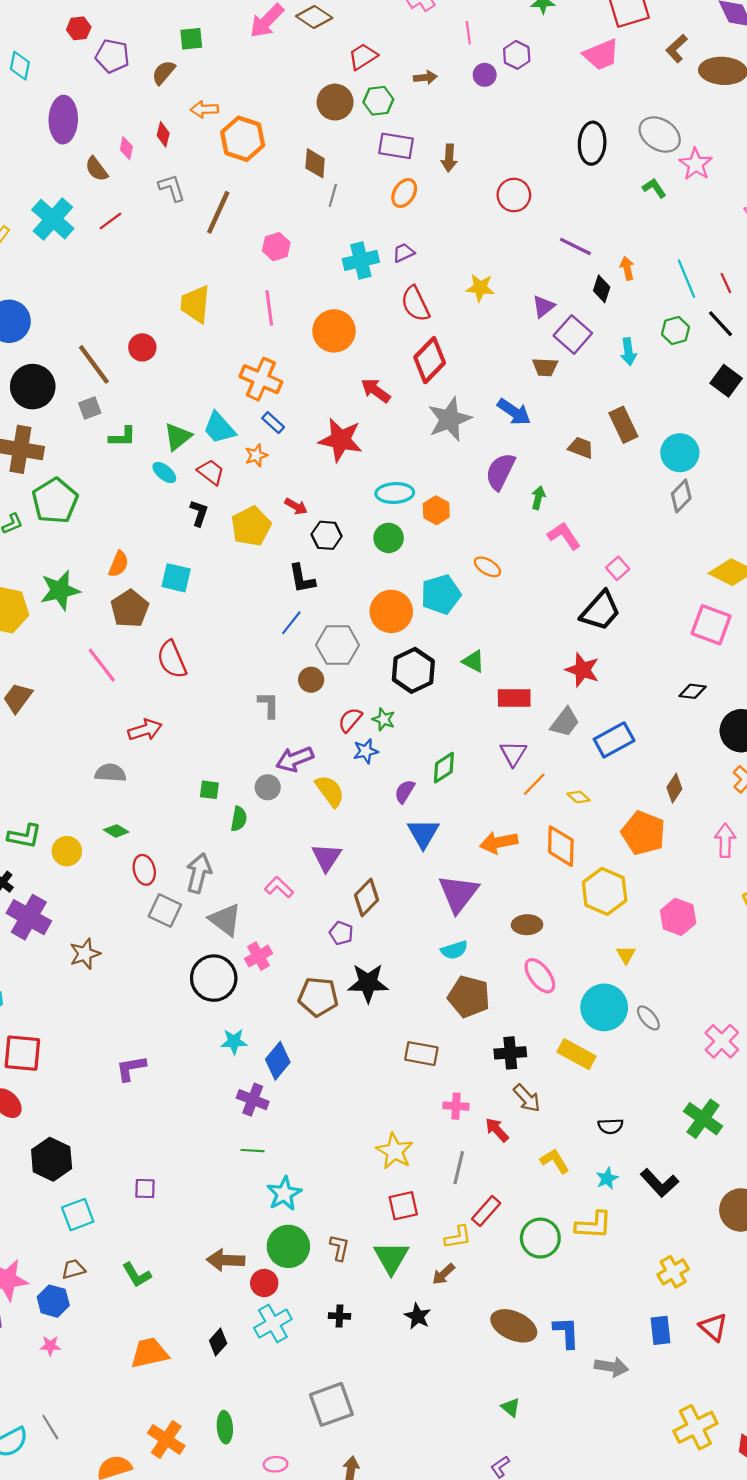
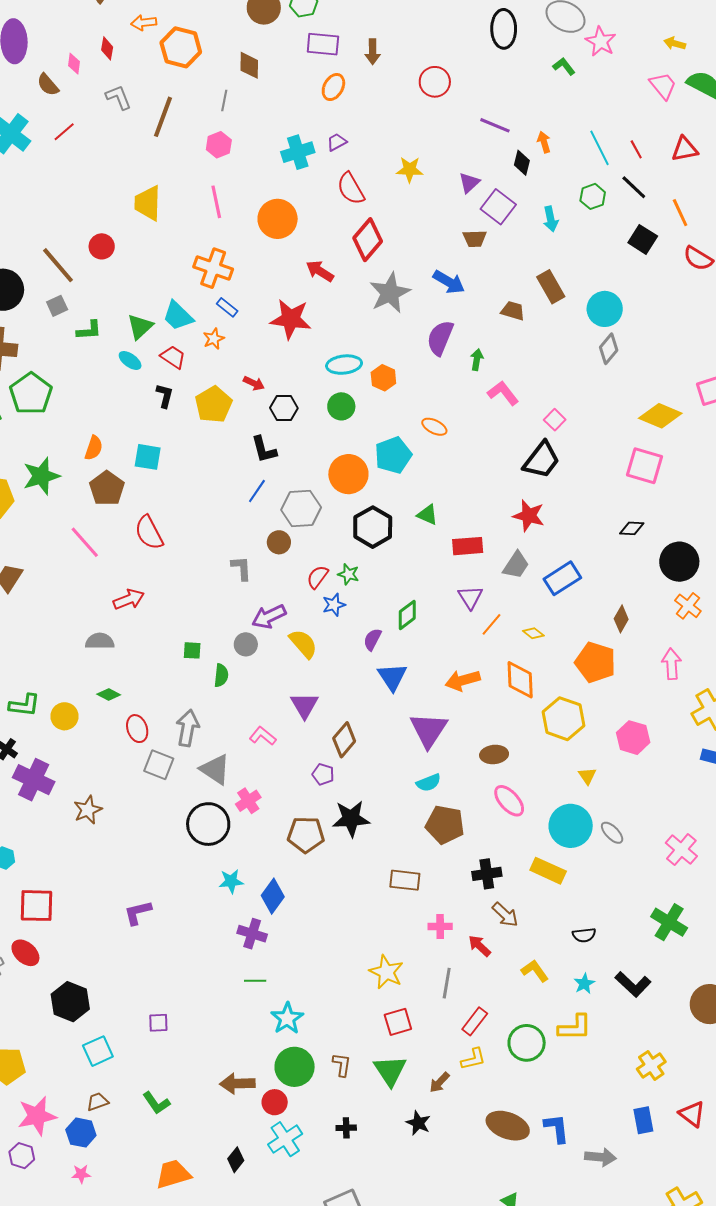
gray line: (333, 195) -> (224, 100), moved
yellow L-shape: (458, 1237) -> (473, 1059), moved

